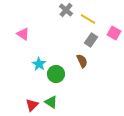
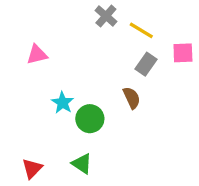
pink square: (114, 33) -> (183, 53), turned -32
pink triangle: (23, 34) -> (37, 54), turned -48
red triangle: (32, 105) -> (32, 168), moved

